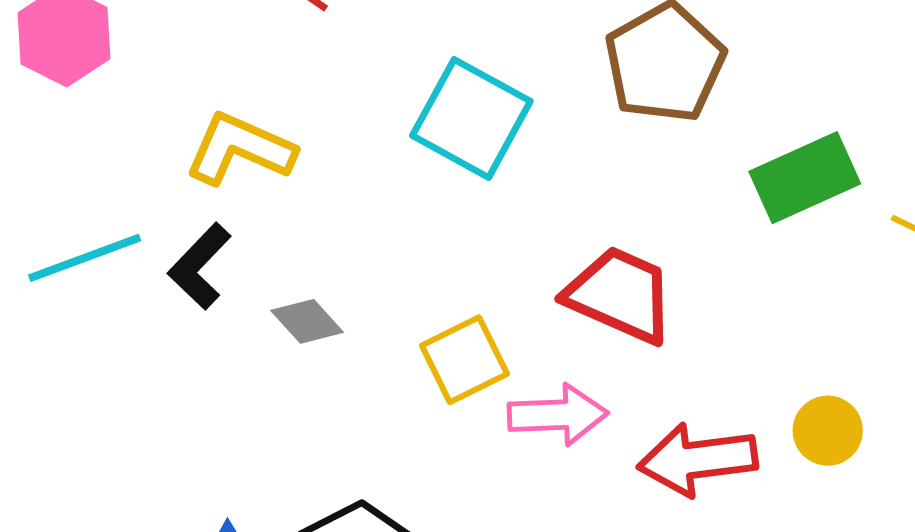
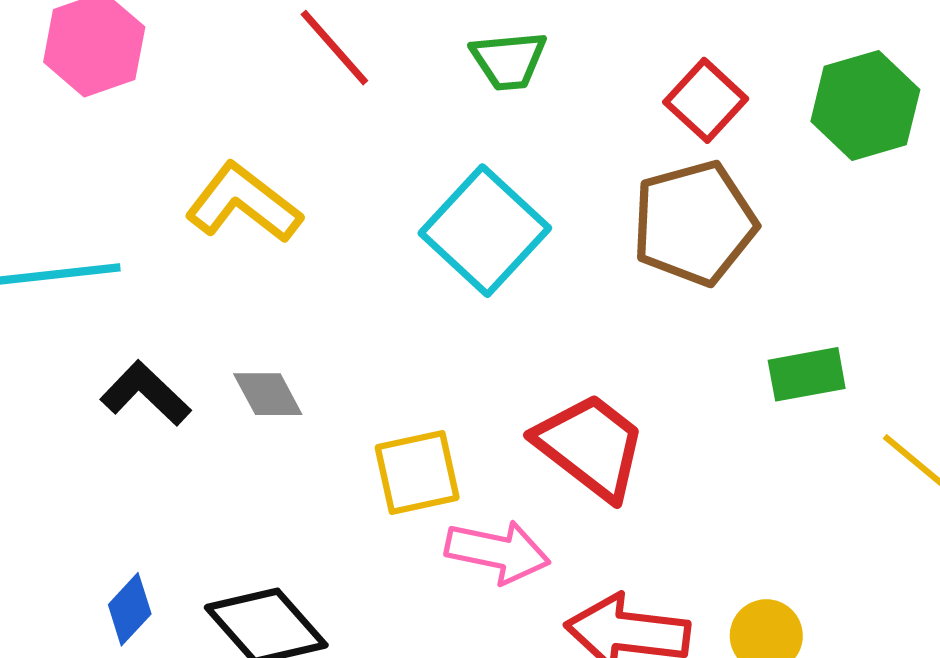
green rectangle: (805, 178) -> (807, 374), size x0.7
black L-shape: (200, 266) -> (145, 393), moved, turned 76

